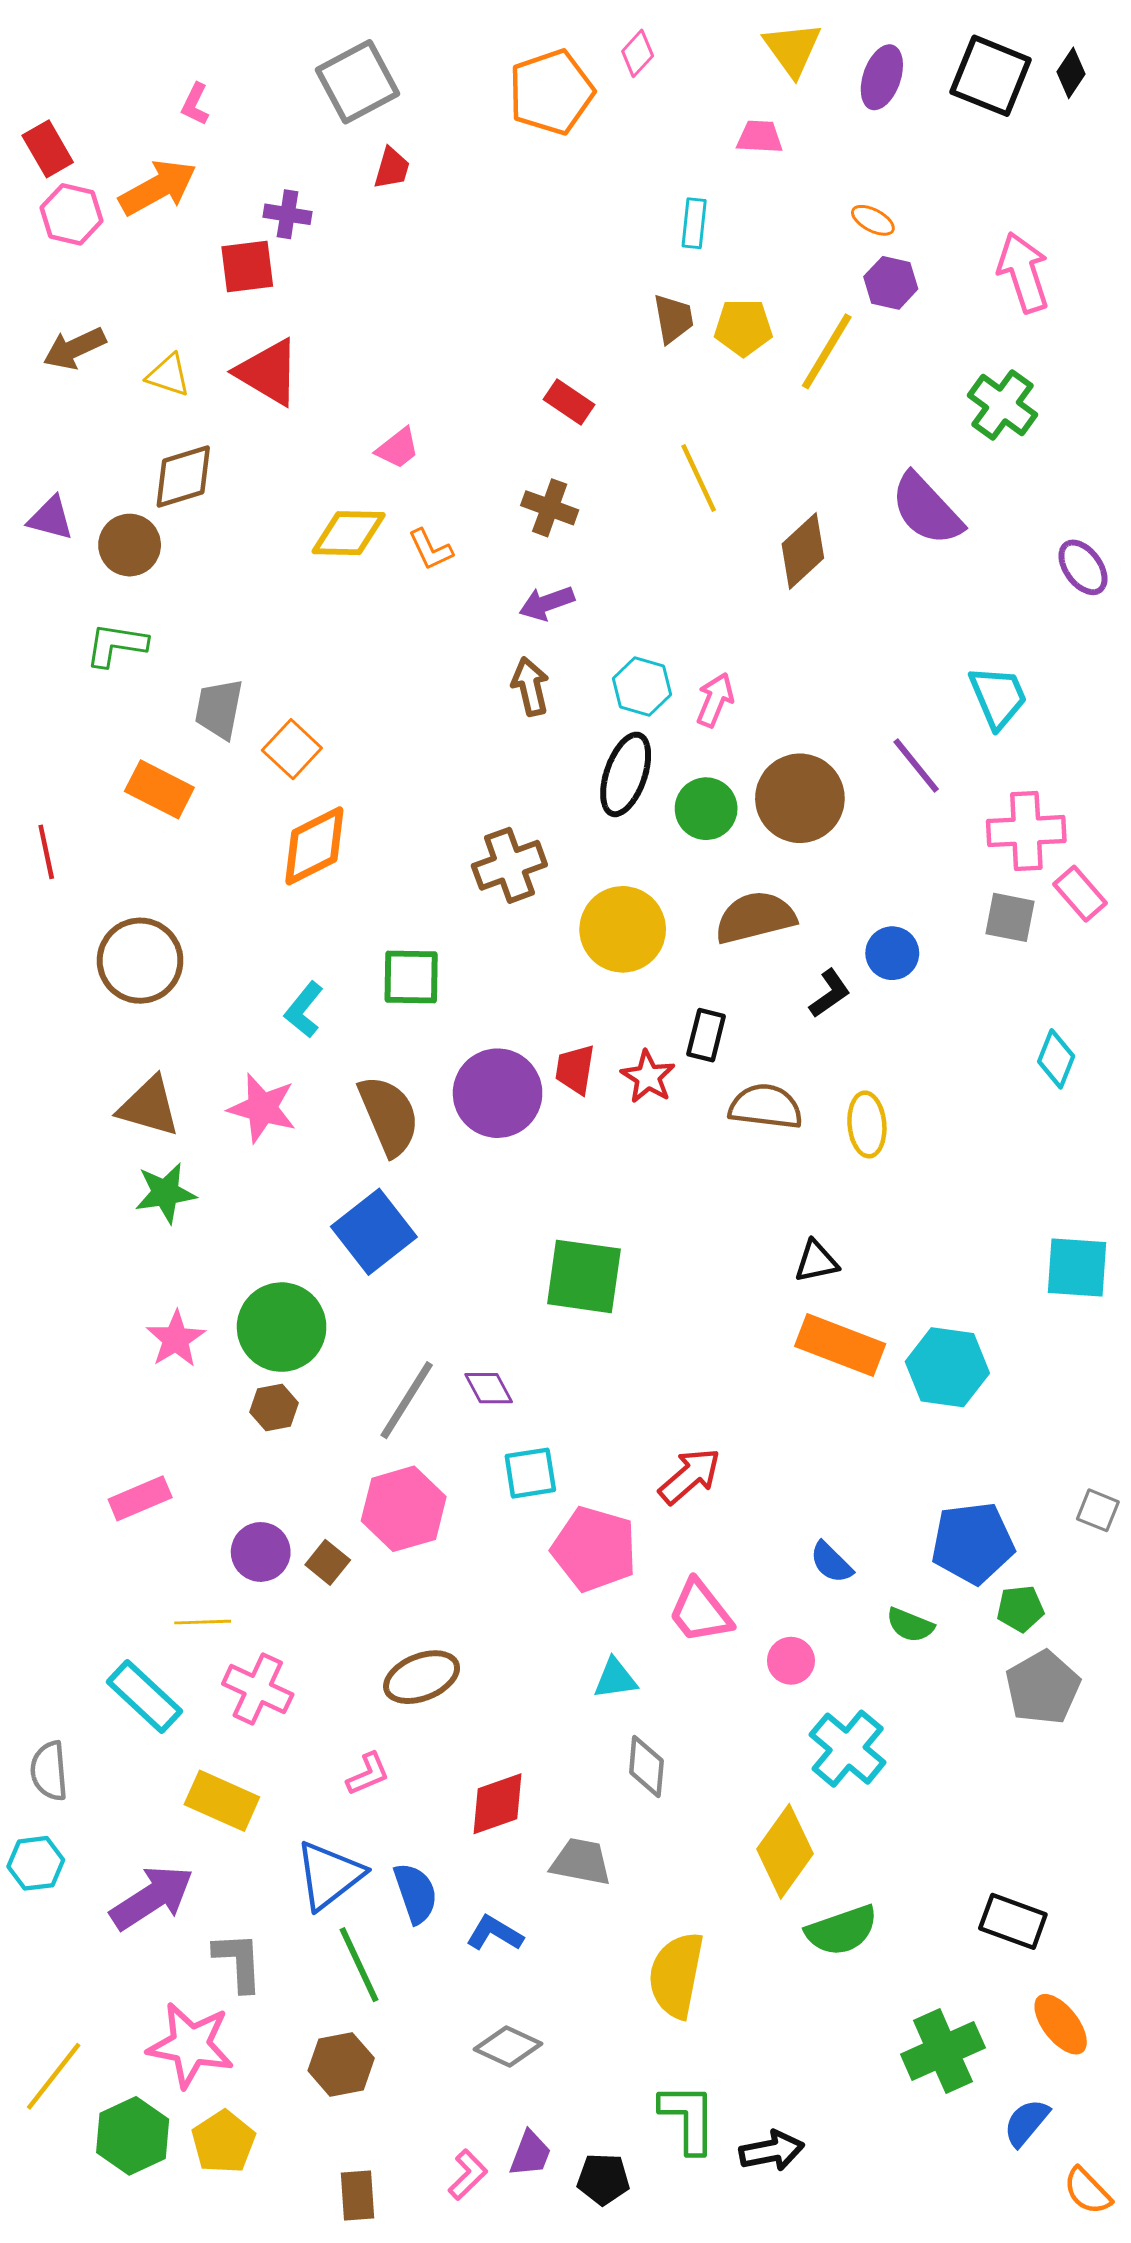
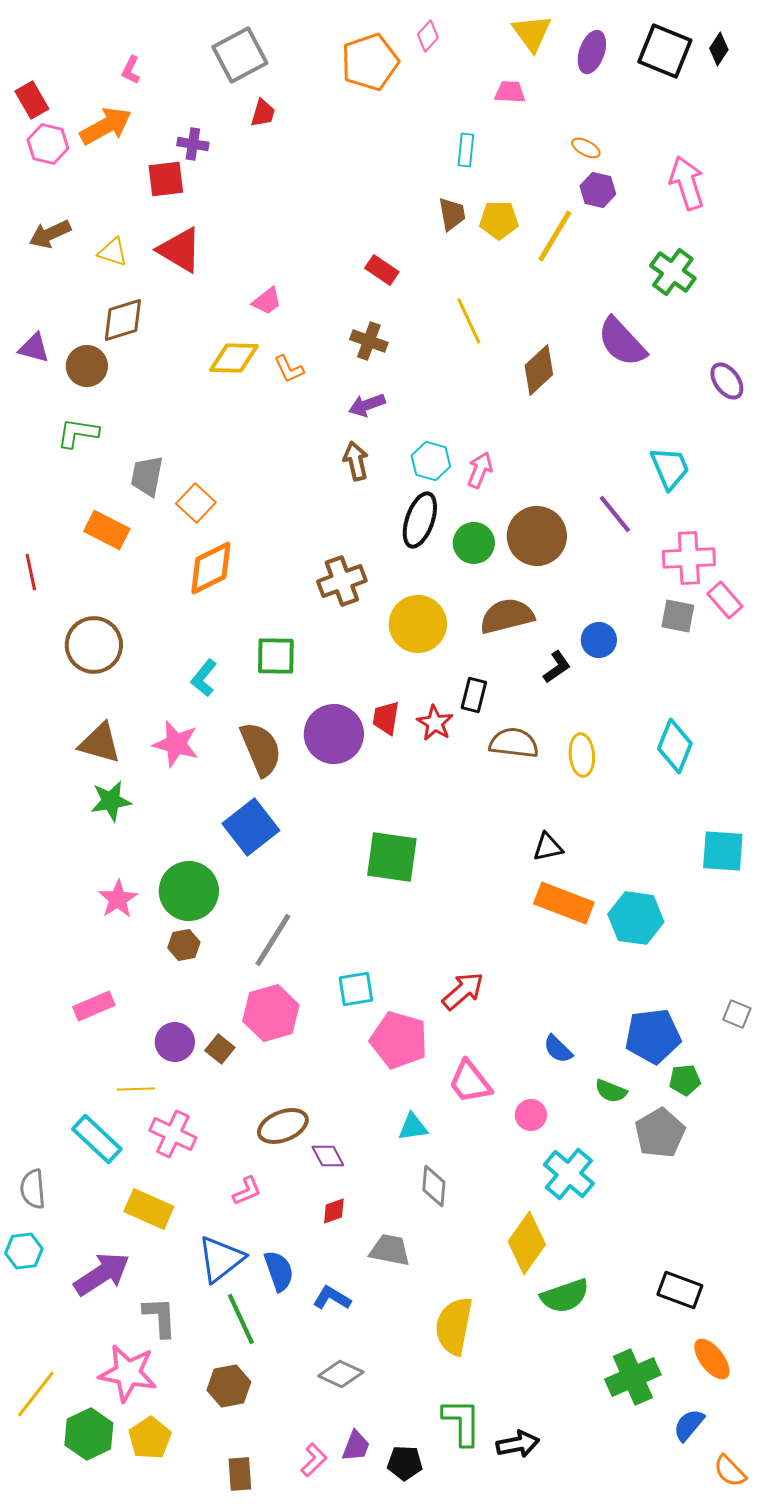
cyan diamond: (1056, 1059) -> (675, 746), moved, size x1.4
purple diamond: (489, 1388) -> (328, 1156), moved
gray pentagon: (1043, 1688) -> (660, 1133), moved
red diamond: (498, 1804) -> (334, 1211), size x0.6

